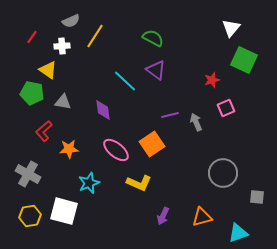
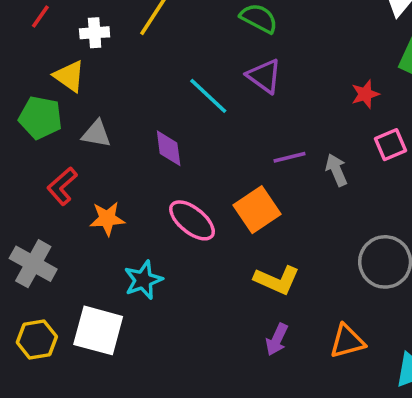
yellow L-shape: (139, 183) -> (277, 280), moved

